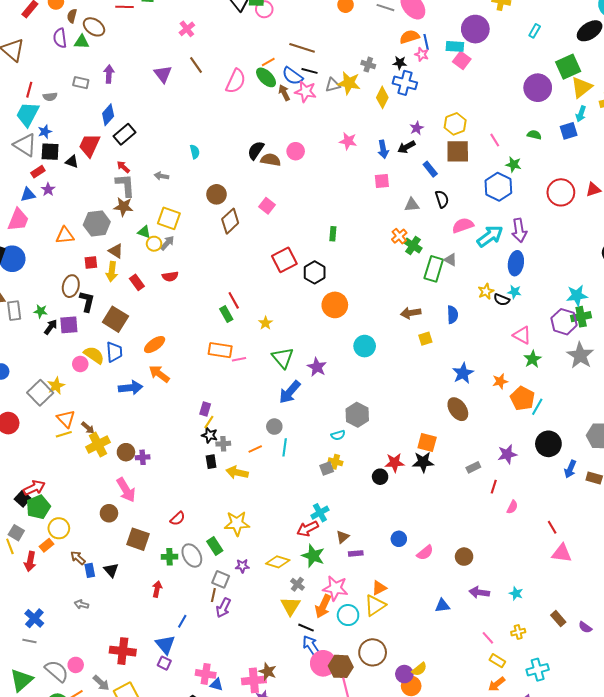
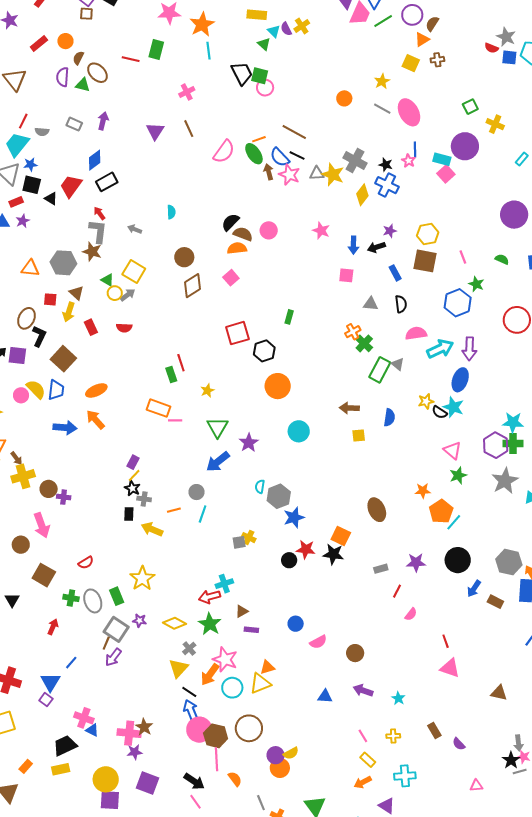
orange semicircle: (409, 37) -> (237, 248), moved
gray cross: (368, 65) -> (355, 160), size x1.6
cyan star: (514, 292) -> (453, 407), size x1.5
blue star: (463, 373) -> (294, 517), moved
cyan semicircle: (338, 435) -> (260, 487), moved, turned 104
yellow star: (237, 523) -> (142, 578), turned 30
gray square: (221, 579) -> (116, 629), size x1.4

